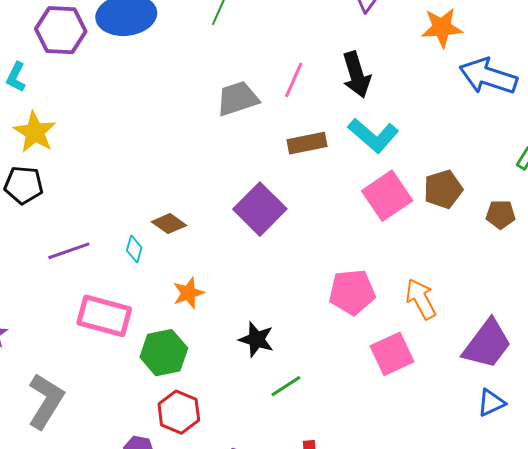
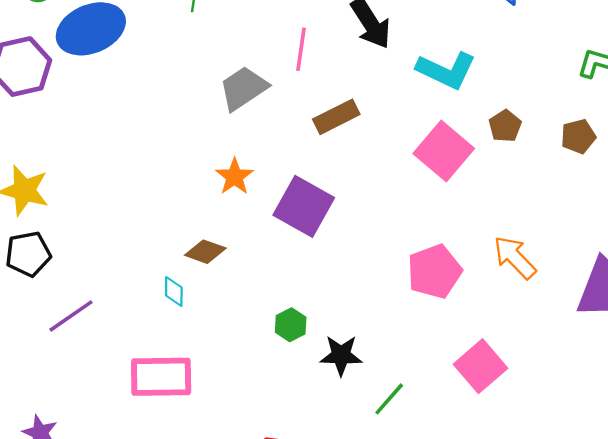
cyan L-shape: (373, 135) -> (446, 70), moved
brown pentagon: (443, 189) -> (505, 126), size x0.7
purple line: (69, 251) -> (71, 316), moved
orange star: (188, 293) -> (235, 177), moved
green hexagon: (164, 353) -> (291, 325), moved, size x0.6
pink square: (392, 354) -> (481, 366), moved

